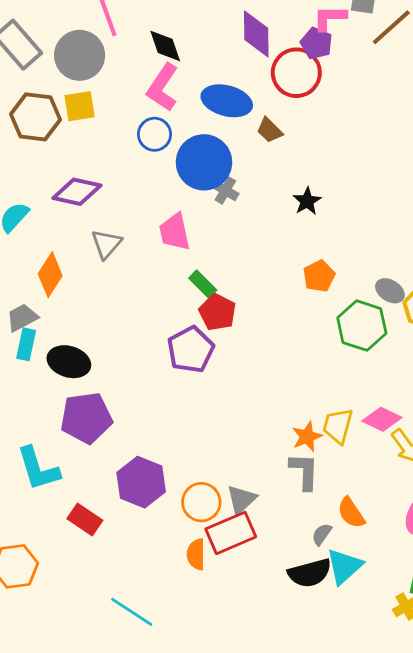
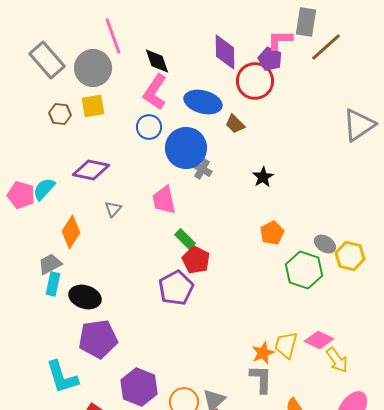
brown hexagon: (35, 117) -> (60, 114), size x0.6
gray triangle: (106, 244) -> (113, 209), size x0.7

